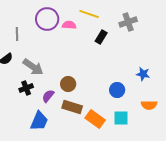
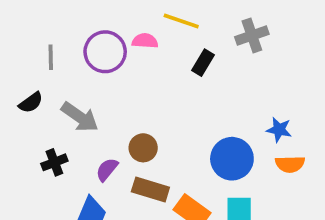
purple circle: (47, 19) -> (105, 52), moved
black cross: (26, 88) -> (54, 162), moved
blue circle: (117, 90) -> (232, 159), size x1.5
orange semicircle: (149, 105) -> (290, 164), moved

